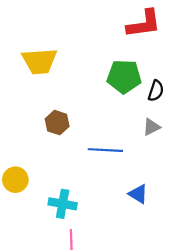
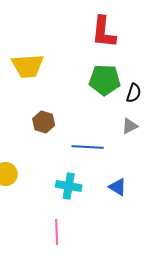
red L-shape: (144, 24) -> (104, 32), moved, turned 104
cyan cross: (63, 204) -> (69, 186), moved

